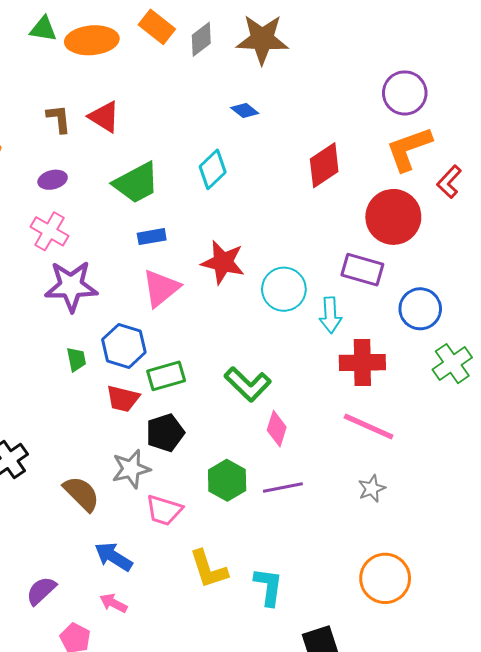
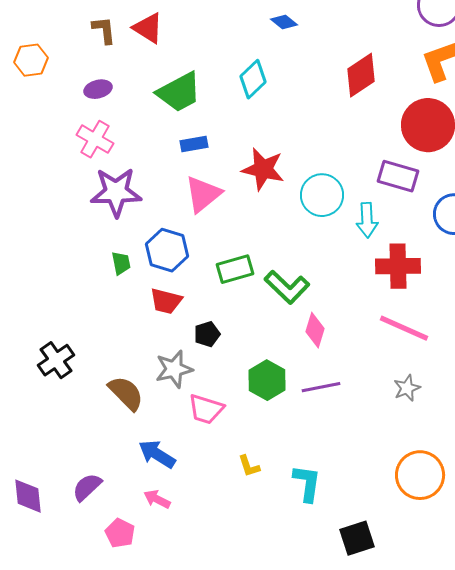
green rectangle: (166, 376) -> (235, 269), moved
black pentagon: (165, 433) -> (207, 334), size x0.7
yellow L-shape: (208, 569) -> (249, 466), size x0.6

